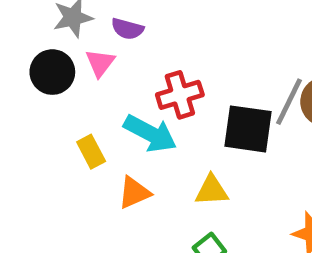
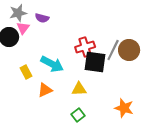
pink triangle: (100, 63) -> (23, 28), moved
red cross: (180, 95) -> (85, 47), moved

